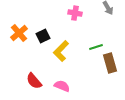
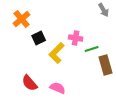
pink cross: (75, 13) -> (76, 38), moved
orange cross: (19, 33) -> (22, 19), moved

